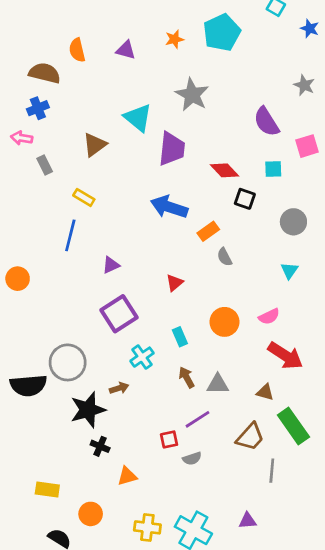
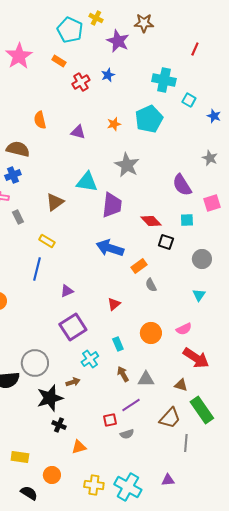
orange semicircle: (77, 50) -> (40, 120), moved
cyan triangle: (138, 118) -> (87, 182), turned -30

